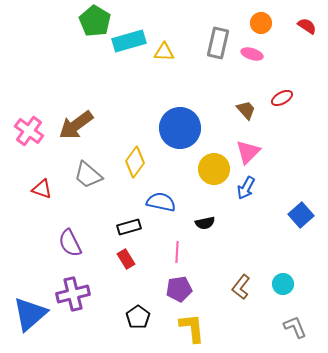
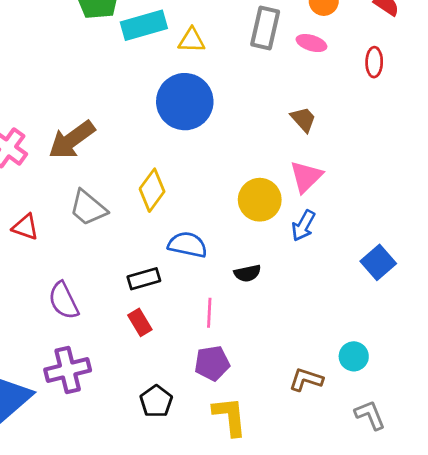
red ellipse: (282, 98) -> (374, 62), moved, turned -60
blue circle: (180, 128) -> (185, 102), moved
brown L-shape: (241, 287) -> (306, 380), moved, turned 70

